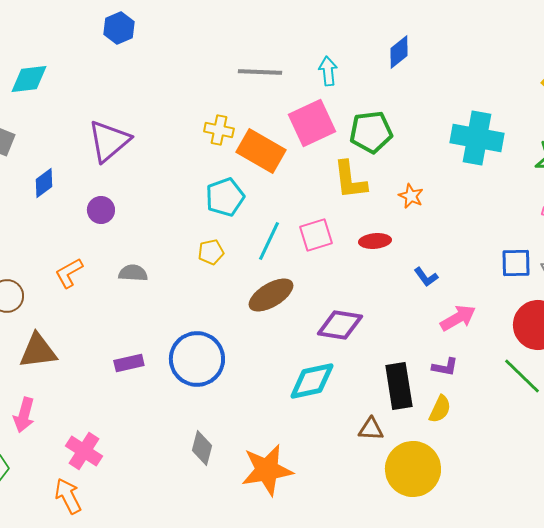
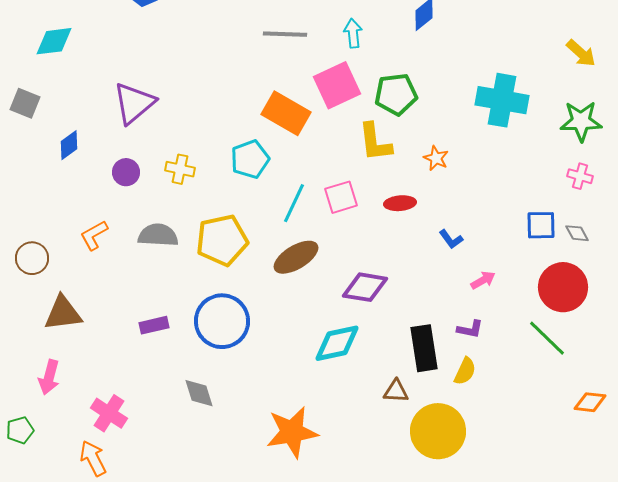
yellow cross: (219, 130) -> (180, 169), moved
yellow pentagon: (211, 252) -> (222, 240), moved, size x2.0
gray semicircle: (133, 273) -> (158, 235), size x1.4
pink arrow: (458, 318) -> (483, 280), size x0.7
gray diamond: (202, 448) -> (199, 393), moved, turned -32

